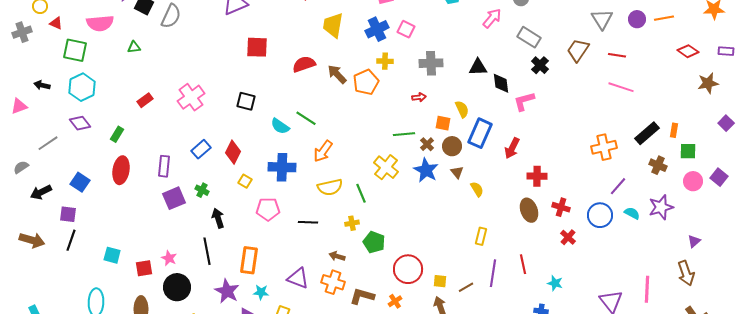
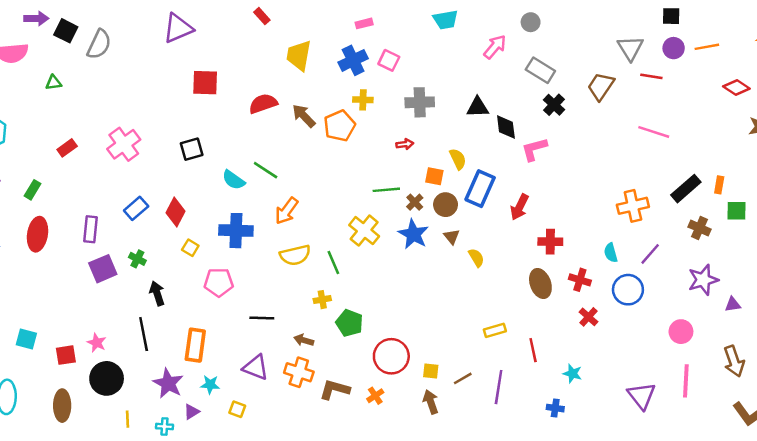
red line: (617, 55) -> (651, 76), moved
black square: (246, 101) -> (192, 149), turned -30
pink circle: (693, 181) -> (681, 332), moved
cyan semicircle: (632, 213) -> (611, 253), moved, turned -133
black line: (308, 222) -> (262, 318), moved
yellow rectangle: (481, 236) -> (495, 330), moved, turned 60
purple triangle: (694, 241) -> (733, 304), moved, turned 32
purple line: (493, 273) -> (499, 387), moved

